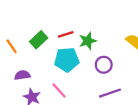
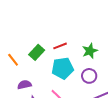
green star: (88, 41) -> (90, 51), moved
purple circle: (104, 65) -> (89, 76), moved

